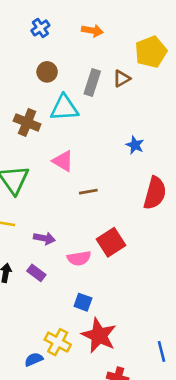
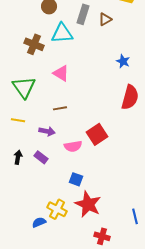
brown triangle: (122, 79) -> (105, 19), moved
blue star: (135, 145) -> (123, 61), moved
brown line: (88, 192) -> (60, 108), moved

